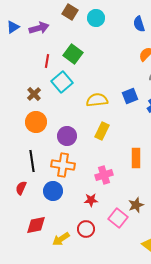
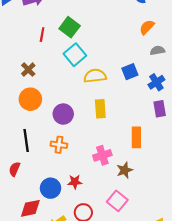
cyan square: (62, 82) -> (75, 55), moved
yellow rectangle: (102, 131) -> (100, 109), turned -30
orange cross: (63, 165) -> (59, 145), size x0.7
blue circle: (53, 191) -> (50, 188), moved
red star: (91, 200) -> (75, 182), moved
brown star: (136, 205) -> (125, 170), moved

